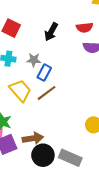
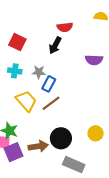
red semicircle: (85, 27) -> (65, 27), moved
black circle: (43, 155) -> (61, 138), moved

